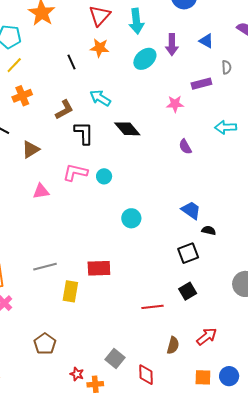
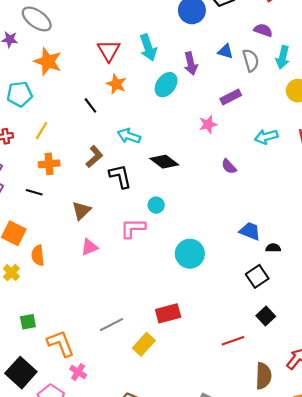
orange star: (100, 48) -> (116, 84), turned 30
yellow line: (14, 65) -> (42, 131), moved
gray semicircle: (227, 67) -> (251, 60), moved, size x1.5
orange cross: (22, 96) -> (49, 164), moved, turned 30
brown triangle: (31, 149) -> (81, 211), moved
pink L-shape: (75, 172) -> (133, 228), moved
cyan circle: (104, 176) -> (156, 205), moved
cyan circle: (131, 218) -> (190, 254), size x1.4
yellow rectangle: (70, 291) -> (144, 344), turned 45
brown semicircle: (173, 345) -> (263, 376), size x1.4

